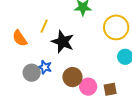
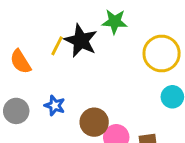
black star: (63, 42) -> (81, 41), moved
gray circle: (32, 73) -> (16, 111), moved

